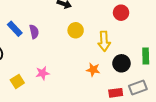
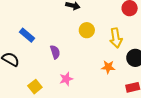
purple semicircle: (34, 32) -> (55, 52), moved
pink star: (43, 73) -> (66, 79), moved

